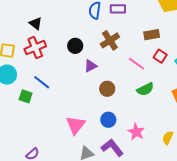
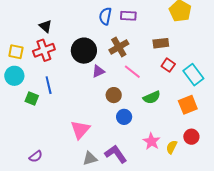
black circle: (75, 46) -> (84, 51), size x1.6
pink line: (137, 64) -> (132, 72), moved
blue line: (42, 82) -> (49, 85), turned 36
blue circle: (108, 120) -> (124, 117), moved
pink star: (136, 132) -> (152, 141), moved

